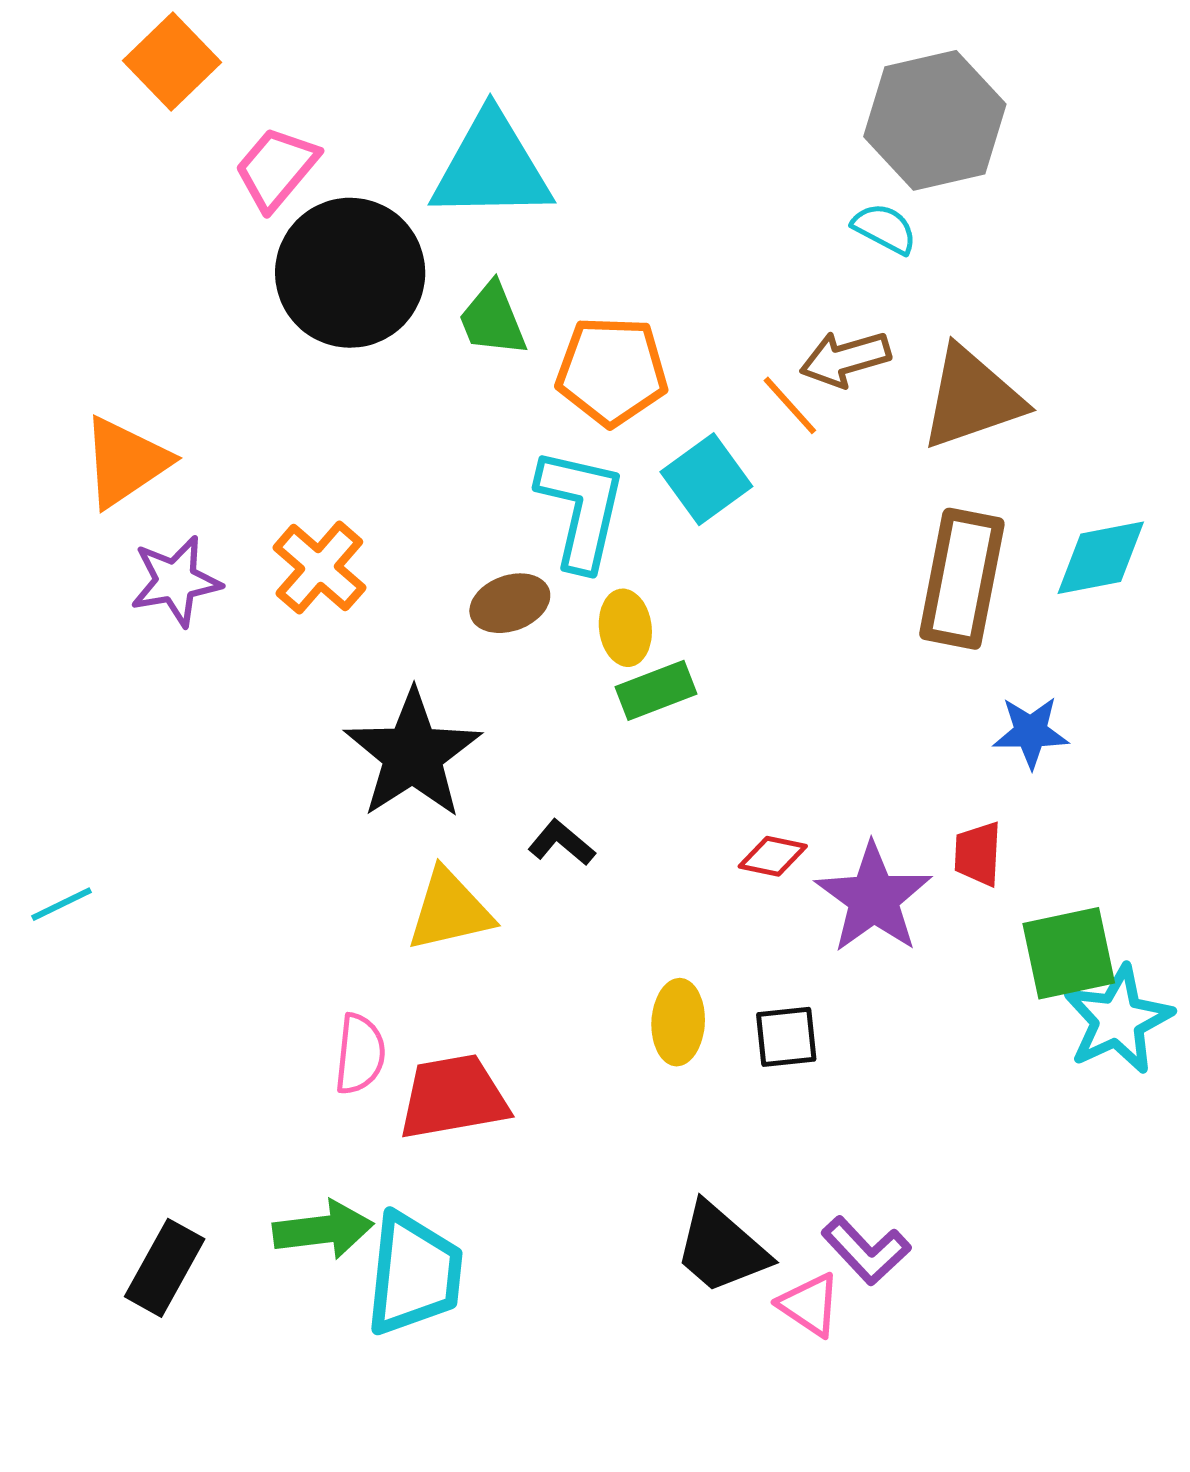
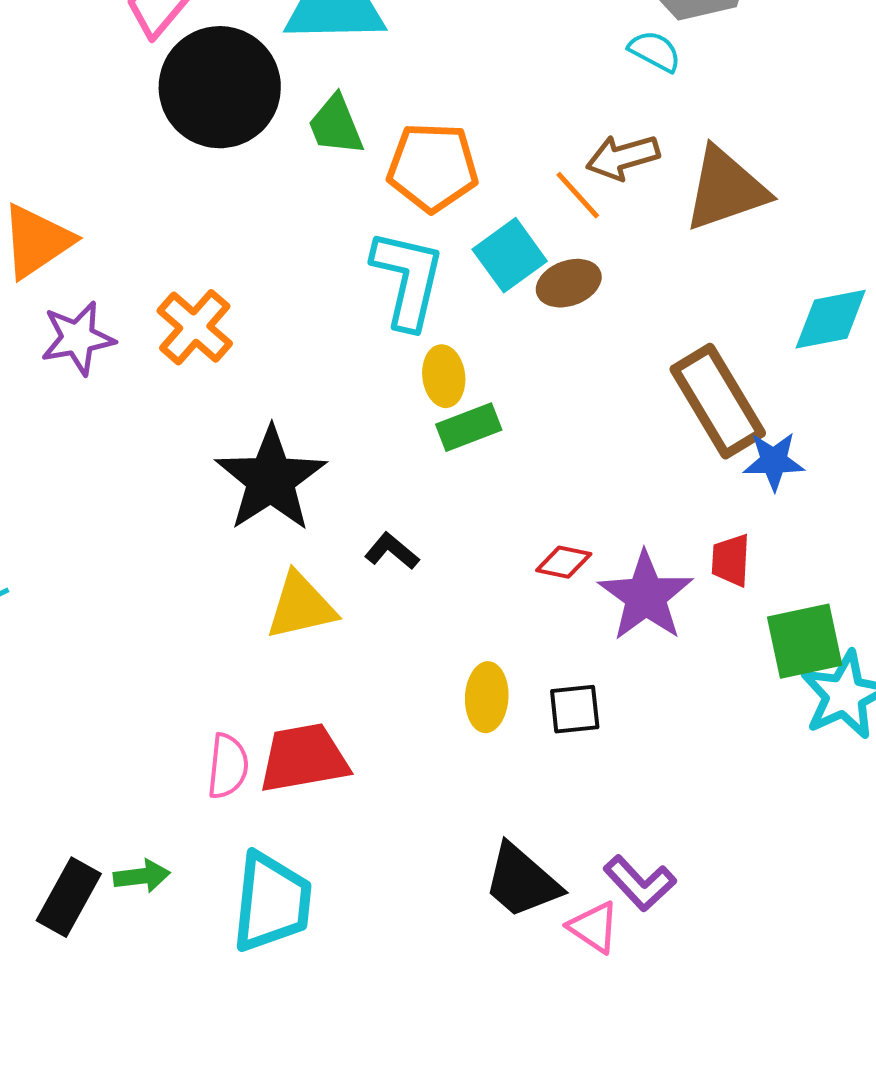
brown rectangle: (962, 579) -> (718, 401), moved, turned -42
brown ellipse: (510, 603) -> (569, 283), moved
pink semicircle: (360, 1054) -> (228, 766), moved
green arrow: (323, 1230) -> (142, 876), moved, size x0.7

